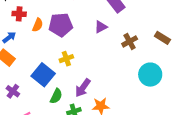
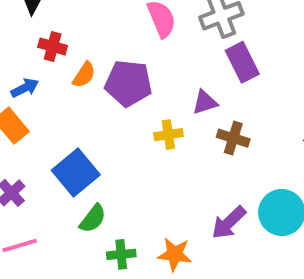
brown cross: (130, 41) -> (233, 138), moved, turned 35
yellow cross: (66, 59) -> (168, 135), moved
purple arrow: (83, 88) -> (229, 223), moved

